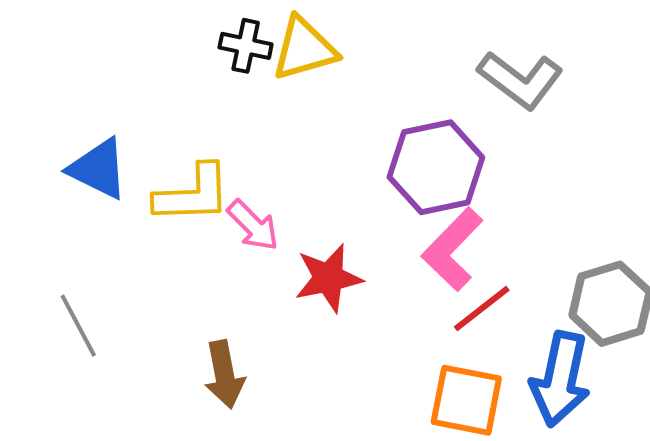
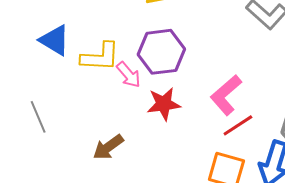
purple hexagon: (436, 167) -> (161, 52), moved
brown arrow: (224, 374) -> (108, 147), turned 60

